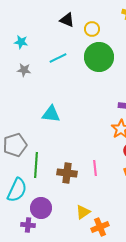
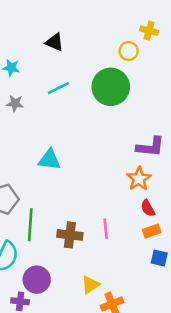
black triangle: (67, 20) -> (55, 42), moved
yellow circle: (92, 29) -> (129, 51), moved

